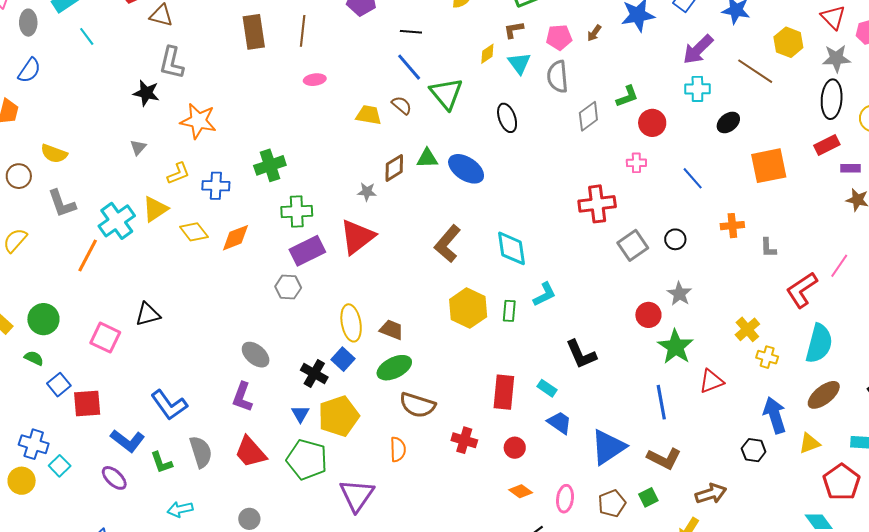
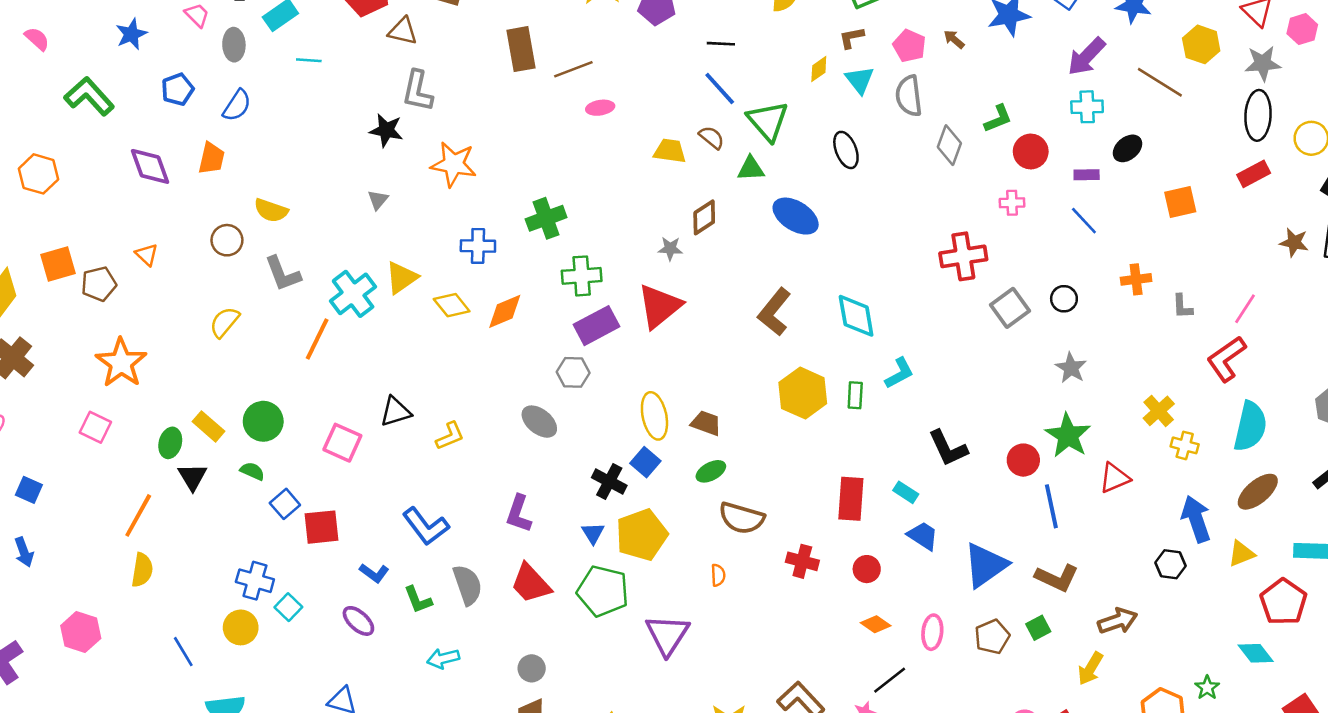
brown line: (303, 31) -> (573, 69), moved, turned 64
brown arrow: (594, 33) -> (954, 39), turned 96
cyan line: (87, 36) -> (309, 60), turned -48
pink pentagon: (559, 37) -> (909, 46), turned 30
gray diamond: (588, 116) -> (949, 145), turned -32
green triangle: (427, 158) -> (751, 169), moved
orange square: (769, 166) -> (1180, 202), size x0.7
purple rectangle: (850, 168) -> (1087, 175), moved
yellow L-shape: (178, 173) -> (450, 436), moved
pink line: (839, 266) -> (1245, 309), moved
red circle: (648, 315) -> (1023, 460), moved
gray ellipse: (256, 355) -> (539, 422), moved
green ellipse: (394, 368) -> (711, 471), size x0.7
blue L-shape: (128, 441) -> (374, 573), size x0.7
orange semicircle: (398, 449) -> (718, 575), size x0.7

